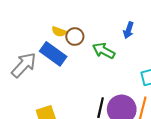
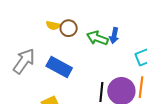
blue arrow: (128, 30) -> (114, 36), moved
blue rectangle: (53, 54) -> (59, 67), moved

